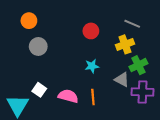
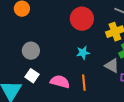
red circle: (91, 31) -> (82, 19), size x1.5
gray circle: (38, 46) -> (31, 51), moved

